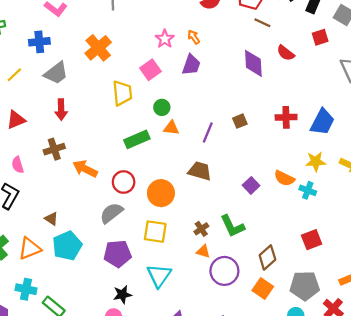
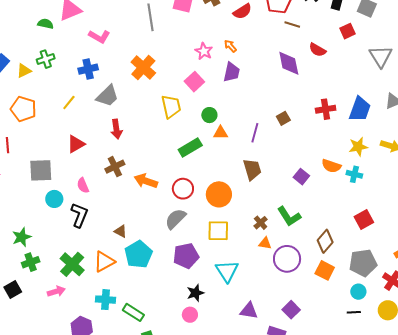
brown trapezoid: (200, 171) -> (252, 169), turned 65

